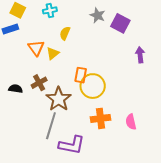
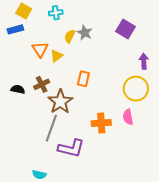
gray star: (97, 15) -> (85, 33), moved
yellow circle: (93, 86) -> (136, 89), moved
pink semicircle: (131, 122) -> (128, 117), moved

